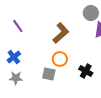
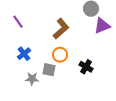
blue cross: (14, 57) -> (24, 54), moved
gray star: (16, 78) -> (32, 79), moved

